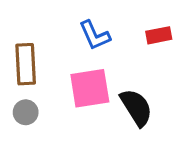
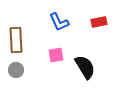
pink square: (90, 88) -> (56, 55), size x0.6

